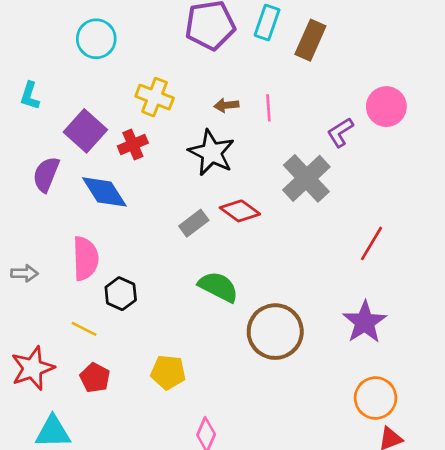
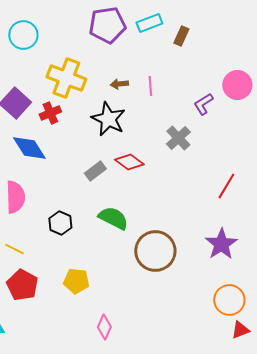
cyan rectangle: (267, 23) -> (149, 23), turned 50
brown rectangle: (310, 40) -> (181, 36), size x0.7
yellow cross: (155, 97) -> (66, 78), size x1.4
gray cross: (306, 178) -> (178, 138), size x0.7
black hexagon: (121, 294) -> (60, 223), moved
red pentagon: (95, 378) -> (22, 285), size x1.4

